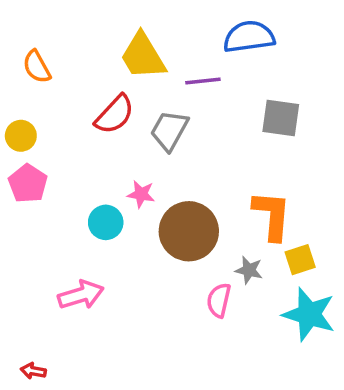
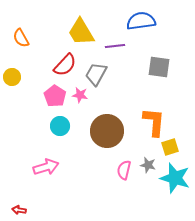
pink pentagon: (28, 184) -> (55, 96), moved
pink star: (141, 194) -> (80, 95), moved
gray star: (249, 270) -> (148, 165), moved

